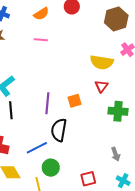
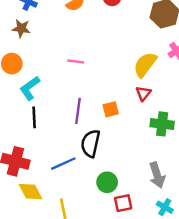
pink line: (41, 40) -> (76, 61), moved
yellow semicircle: (102, 62) -> (145, 65), turned 115
gray arrow: (116, 154) -> (157, 175), size x1.5
green circle: (51, 168) -> (107, 182), moved

